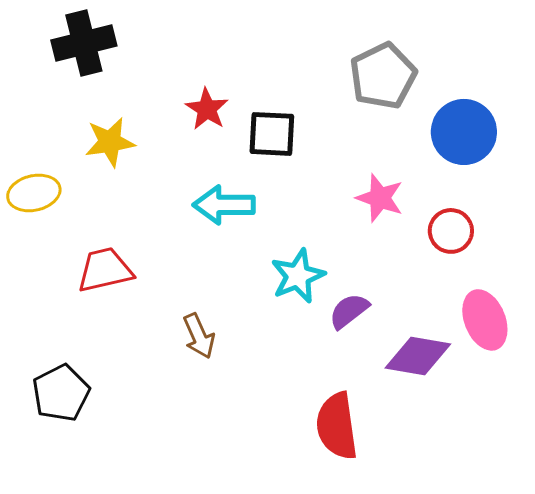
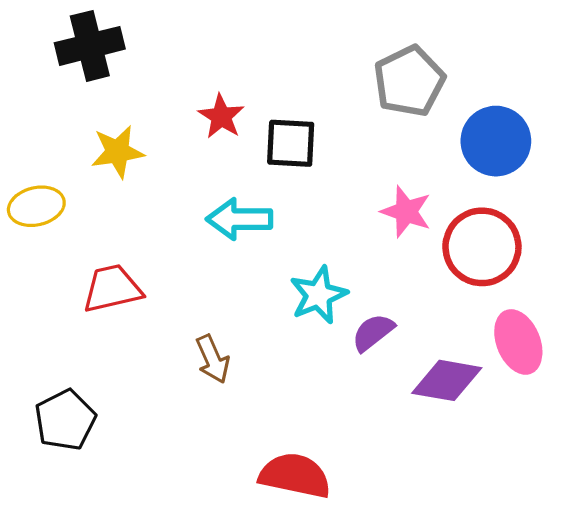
red circle: (451, 231) -> (482, 247), size x1.6
red semicircle: (337, 426) -> (295, 476), moved, turned 110

